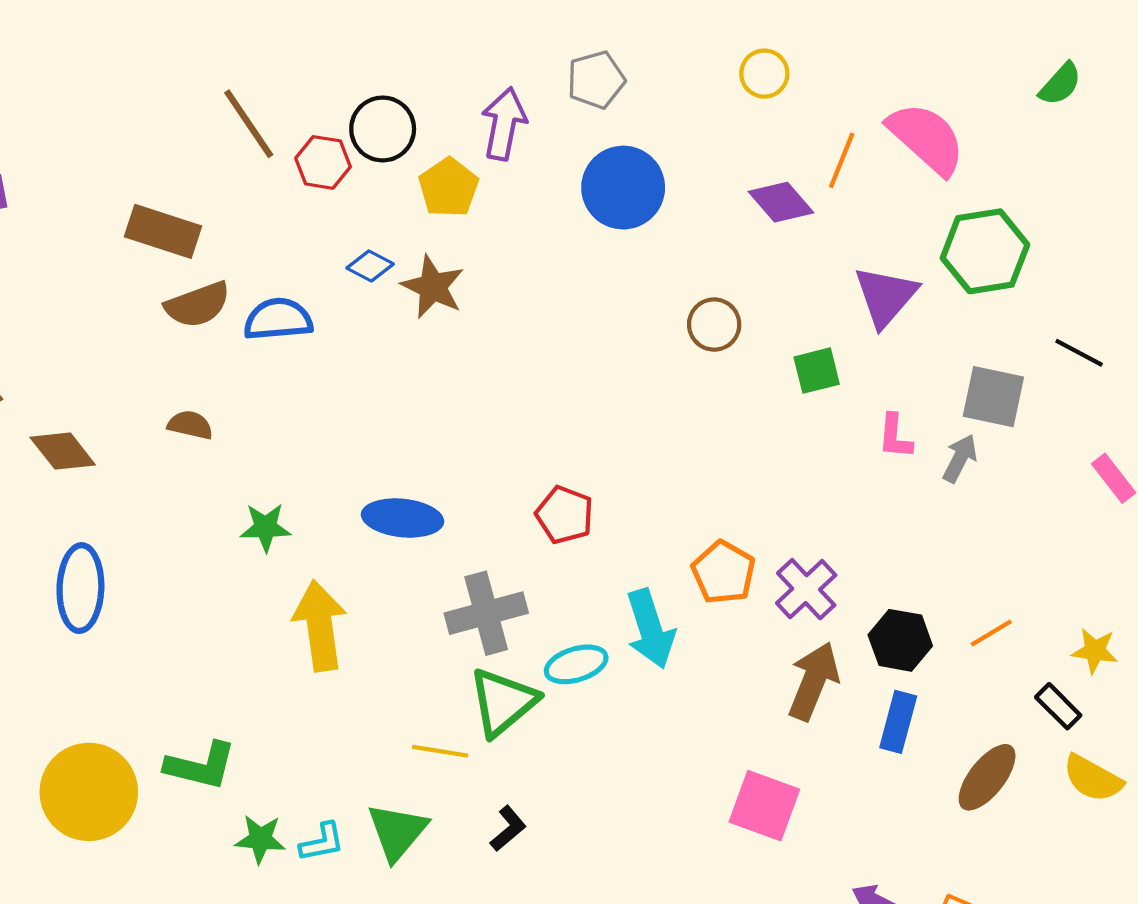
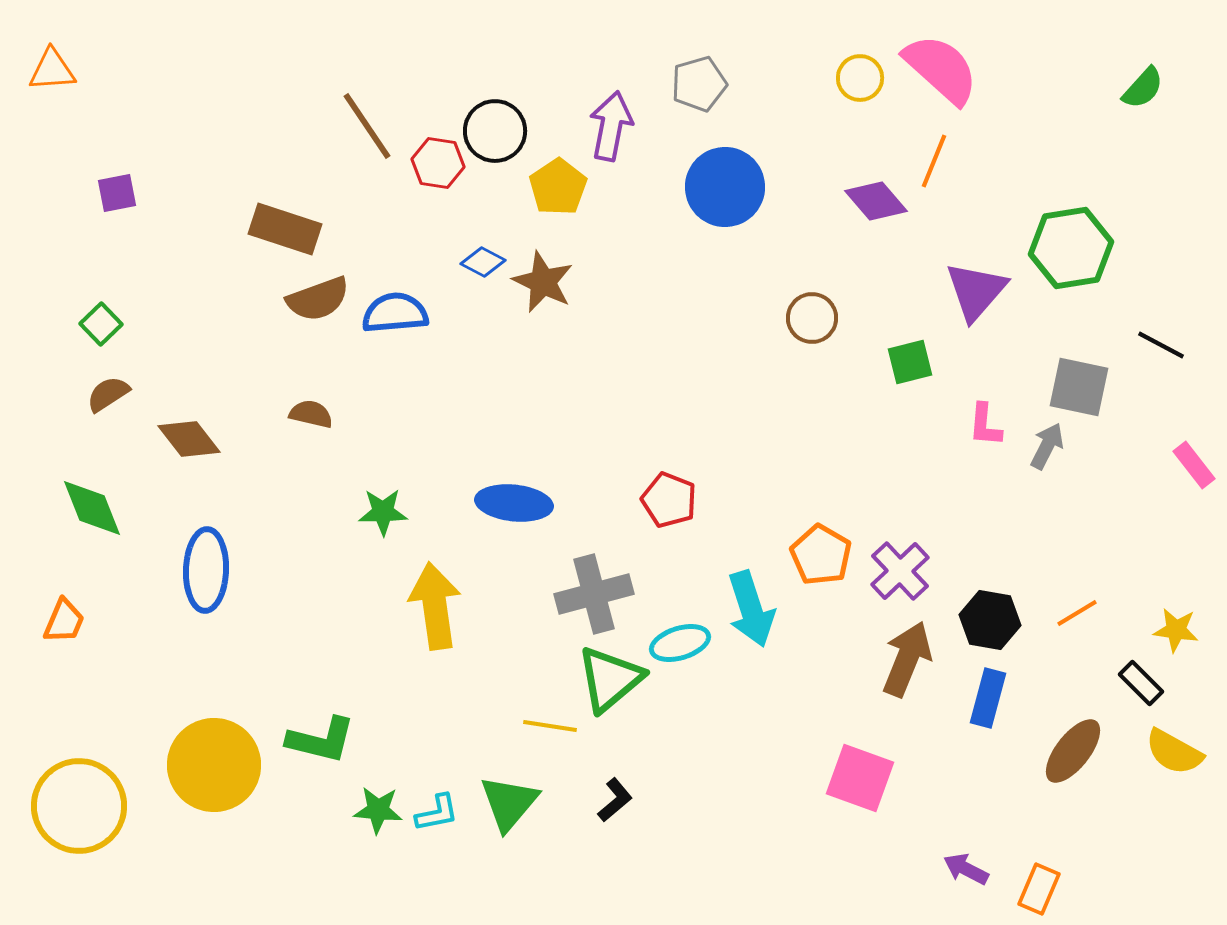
pink semicircle: (926, 138) -> (941, 69), moved

